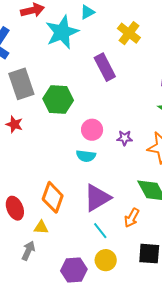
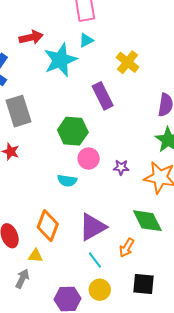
green hexagon: (58, 99) -> (73, 131), moved
cyan semicircle: (86, 156) -> (67, 181), moved

